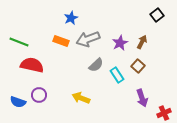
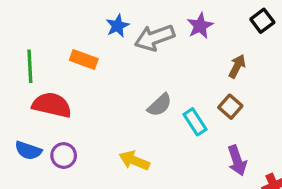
gray arrow: (88, 39) -> (155, 38), moved
orange rectangle: (61, 41) -> (84, 60), moved
green line: (19, 42) -> (30, 66), turned 66
purple star: (120, 43) -> (200, 26), moved
blue semicircle: (18, 102) -> (28, 150), moved

